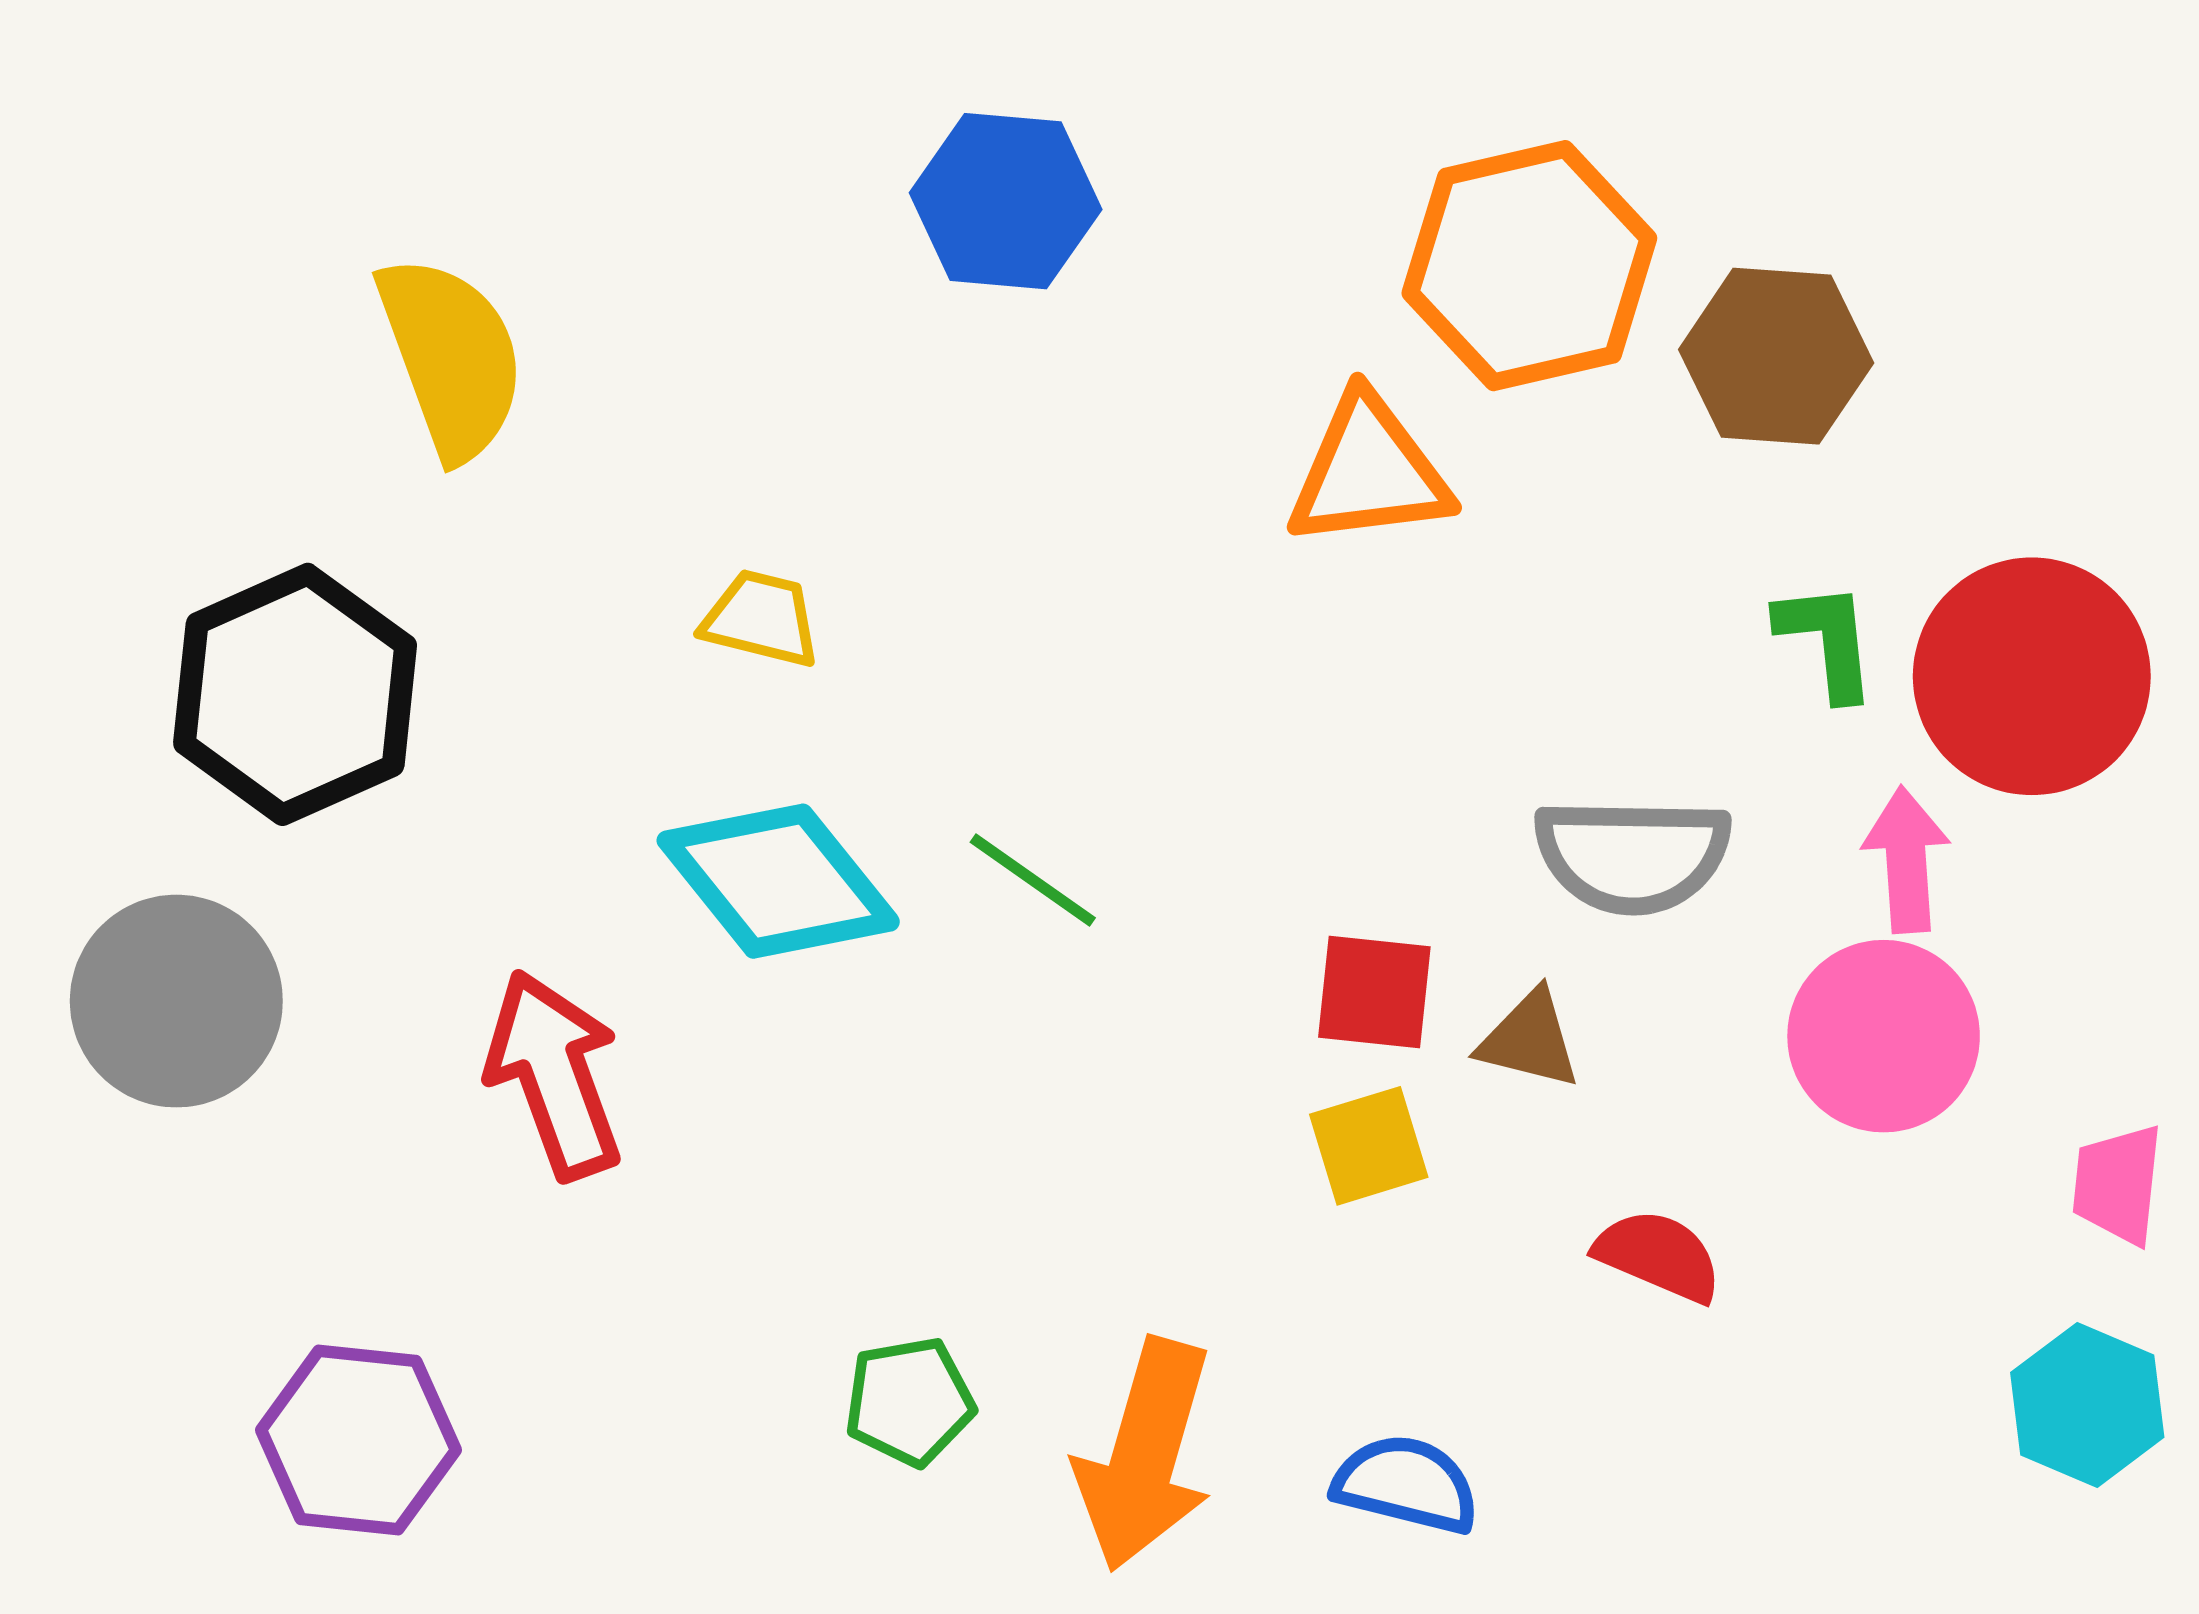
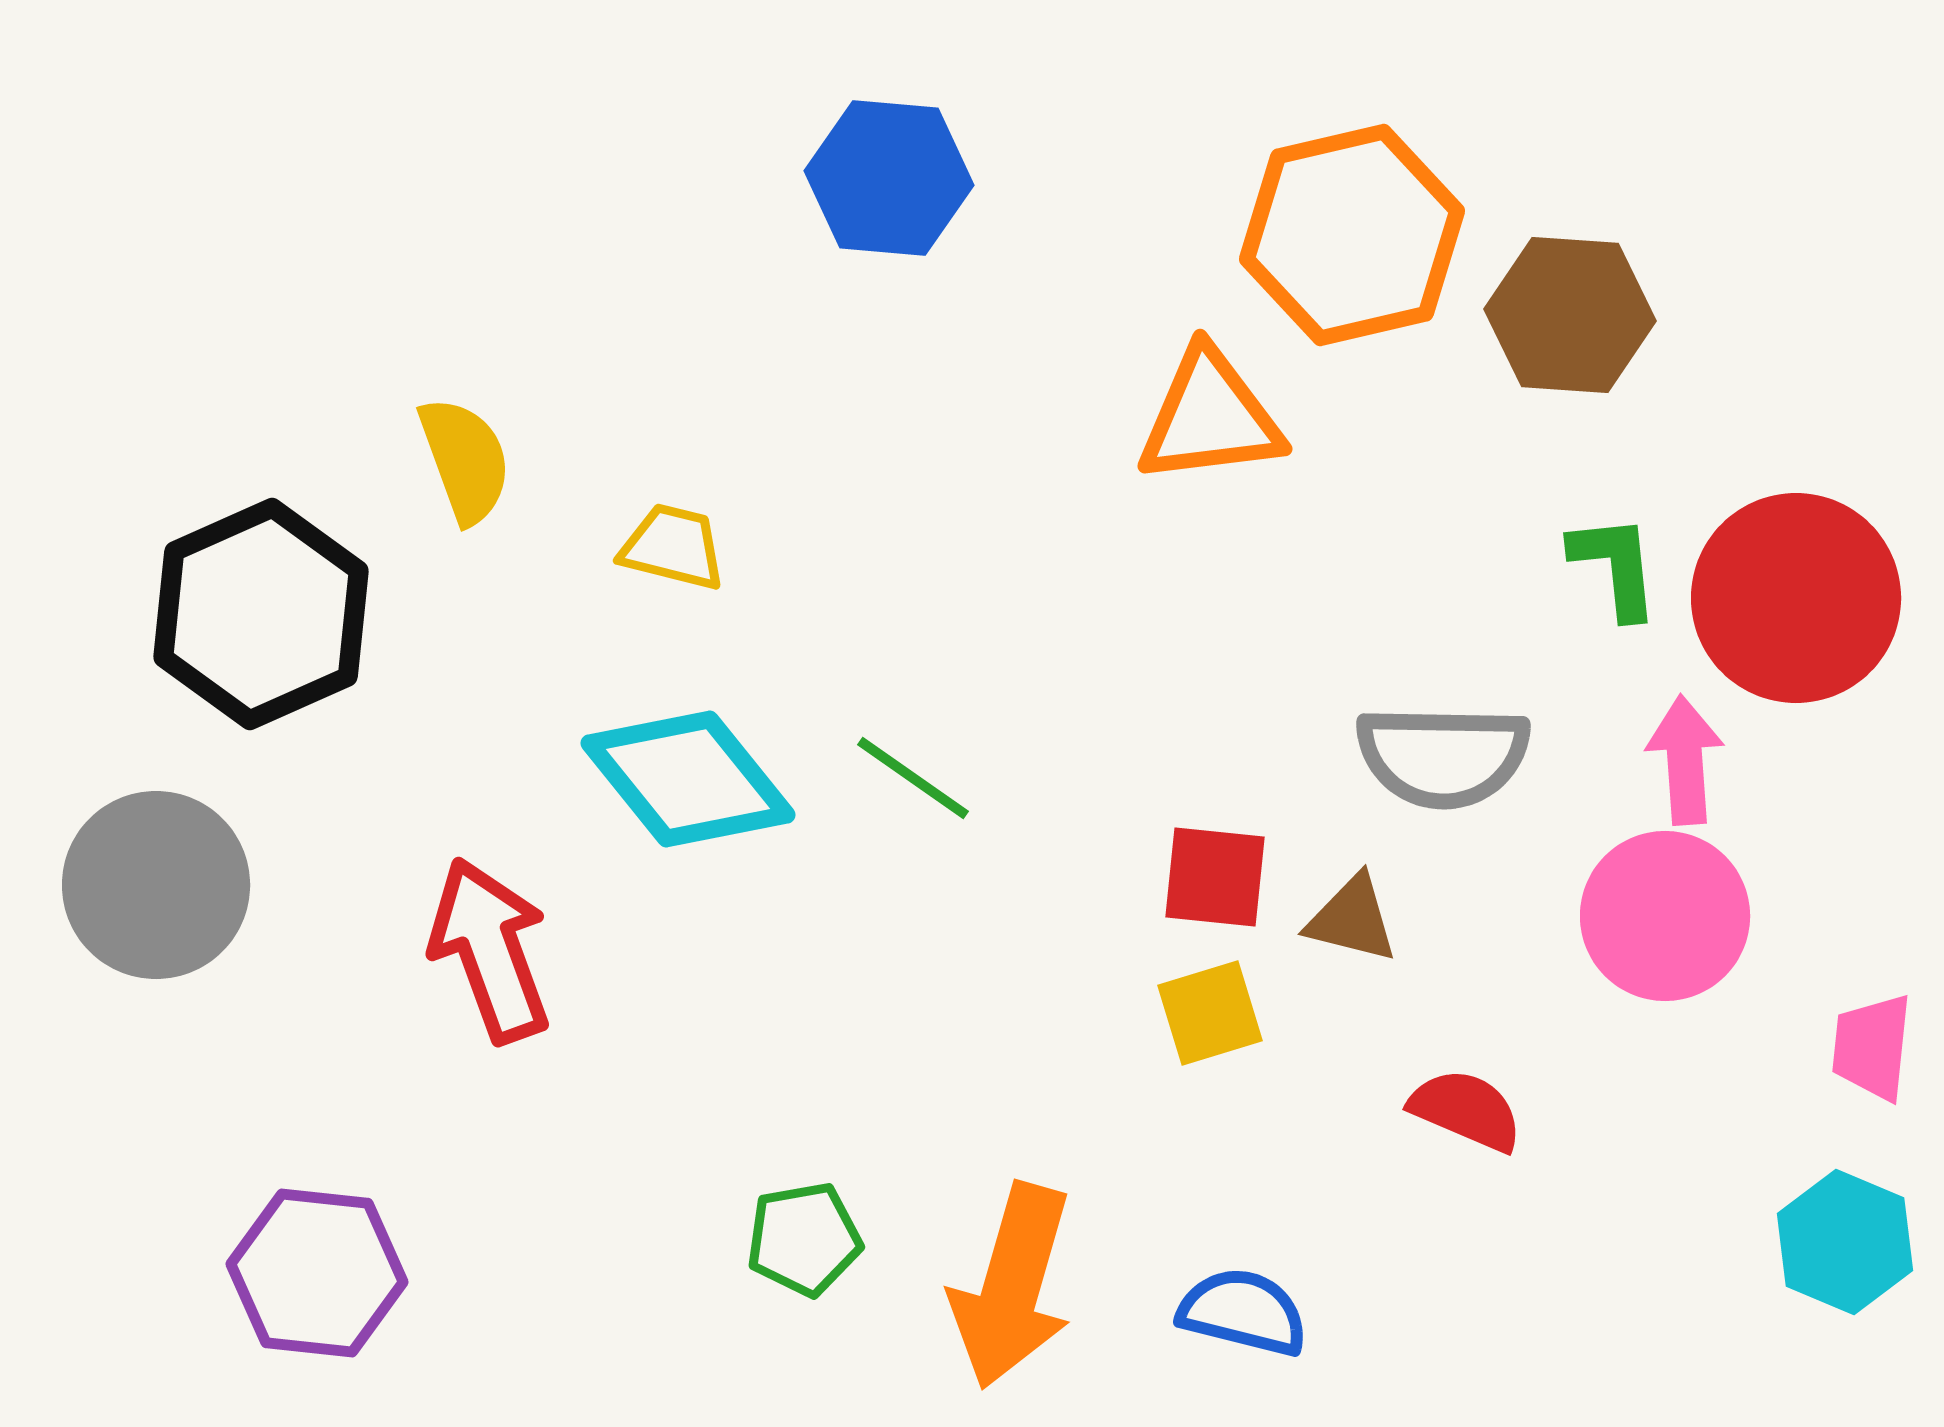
yellow semicircle: (451, 357) -> (465, 460), moved, size x0.7

